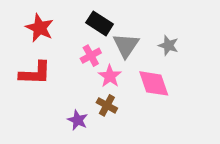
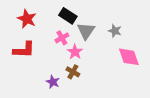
pink diamond: (154, 83) -> (129, 57), moved

